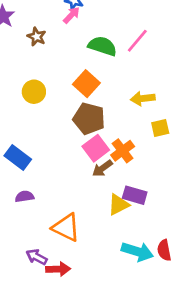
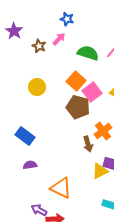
pink arrow: (72, 15) -> (59, 39), moved
pink square: (96, 148) -> (92, 92), moved
brown arrow: (102, 168) -> (88, 144), turned -70

